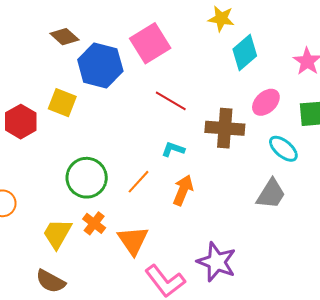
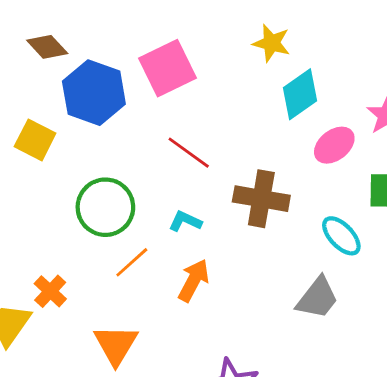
pink ellipse: (266, 102) -> (334, 145), moved
green circle: (87, 178) -> (105, 207), moved
orange cross: (94, 223) -> (50, 291), moved

